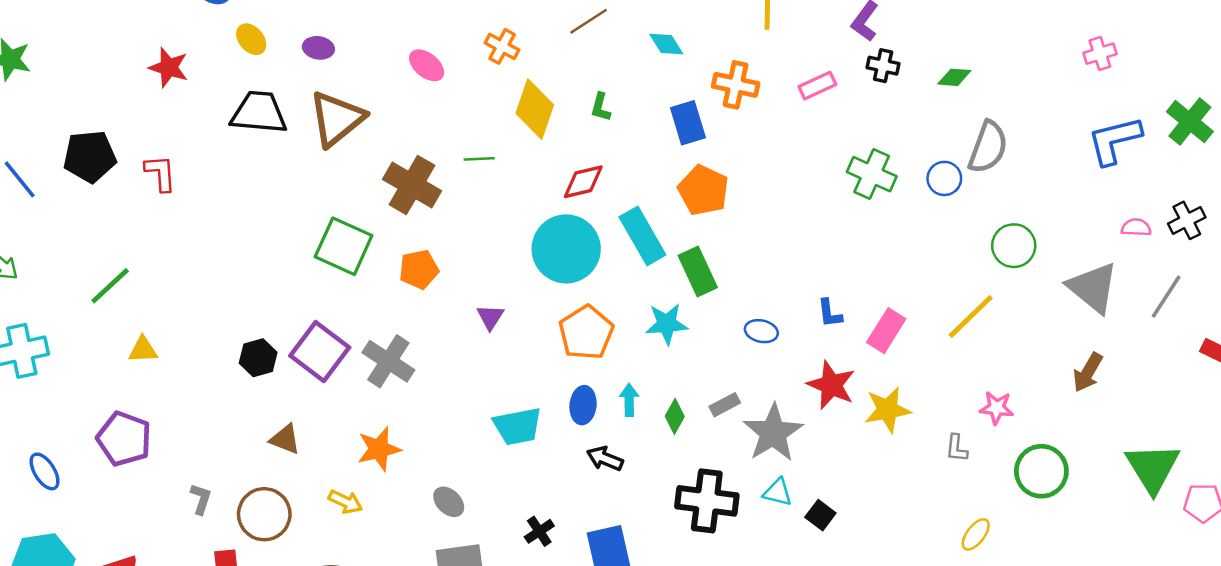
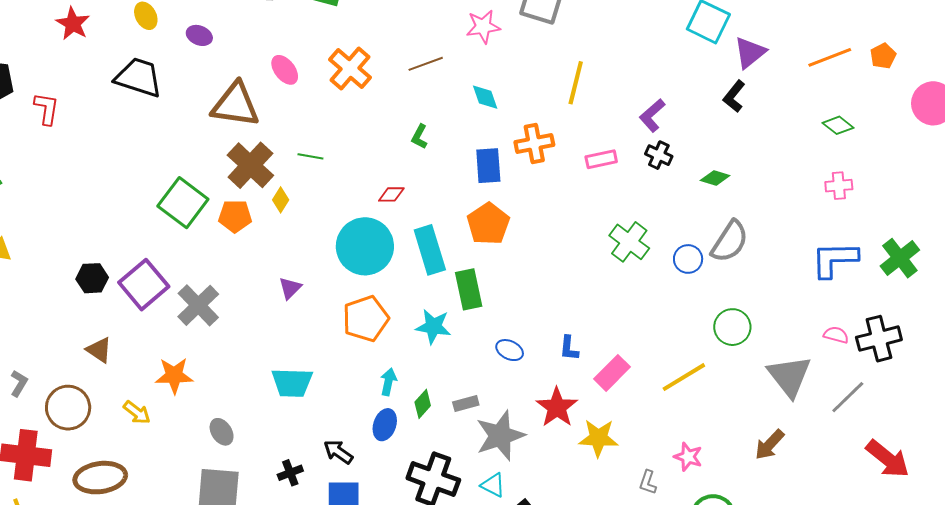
orange cross: (502, 46) -> (350, 68), size x1.5
orange cross: (736, 85) -> (534, 143), turned -36
yellow diamond: (535, 109) -> (281, 200), moved, size x0.5
brown triangle: (337, 119) -> (236, 105), moved, turned 34
red diamond: (583, 182) -> (391, 194), size x0.7
black cross: (1187, 220) -> (879, 339), size x1.4
orange pentagon: (419, 269) -> (235, 216), moved
blue ellipse: (583, 405) -> (385, 425), moved
black arrow: (605, 459) -> (338, 452), moved

